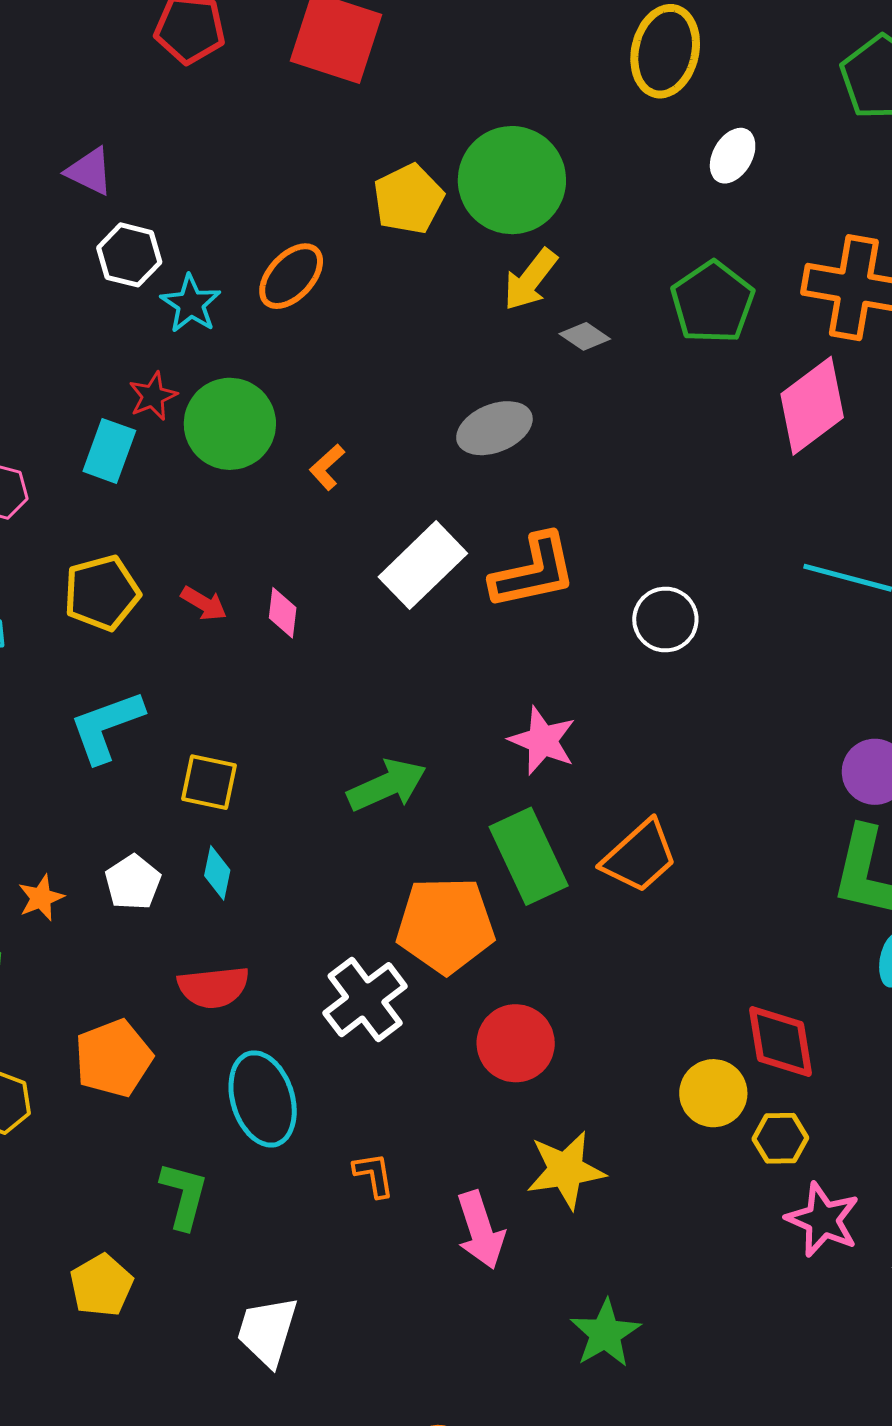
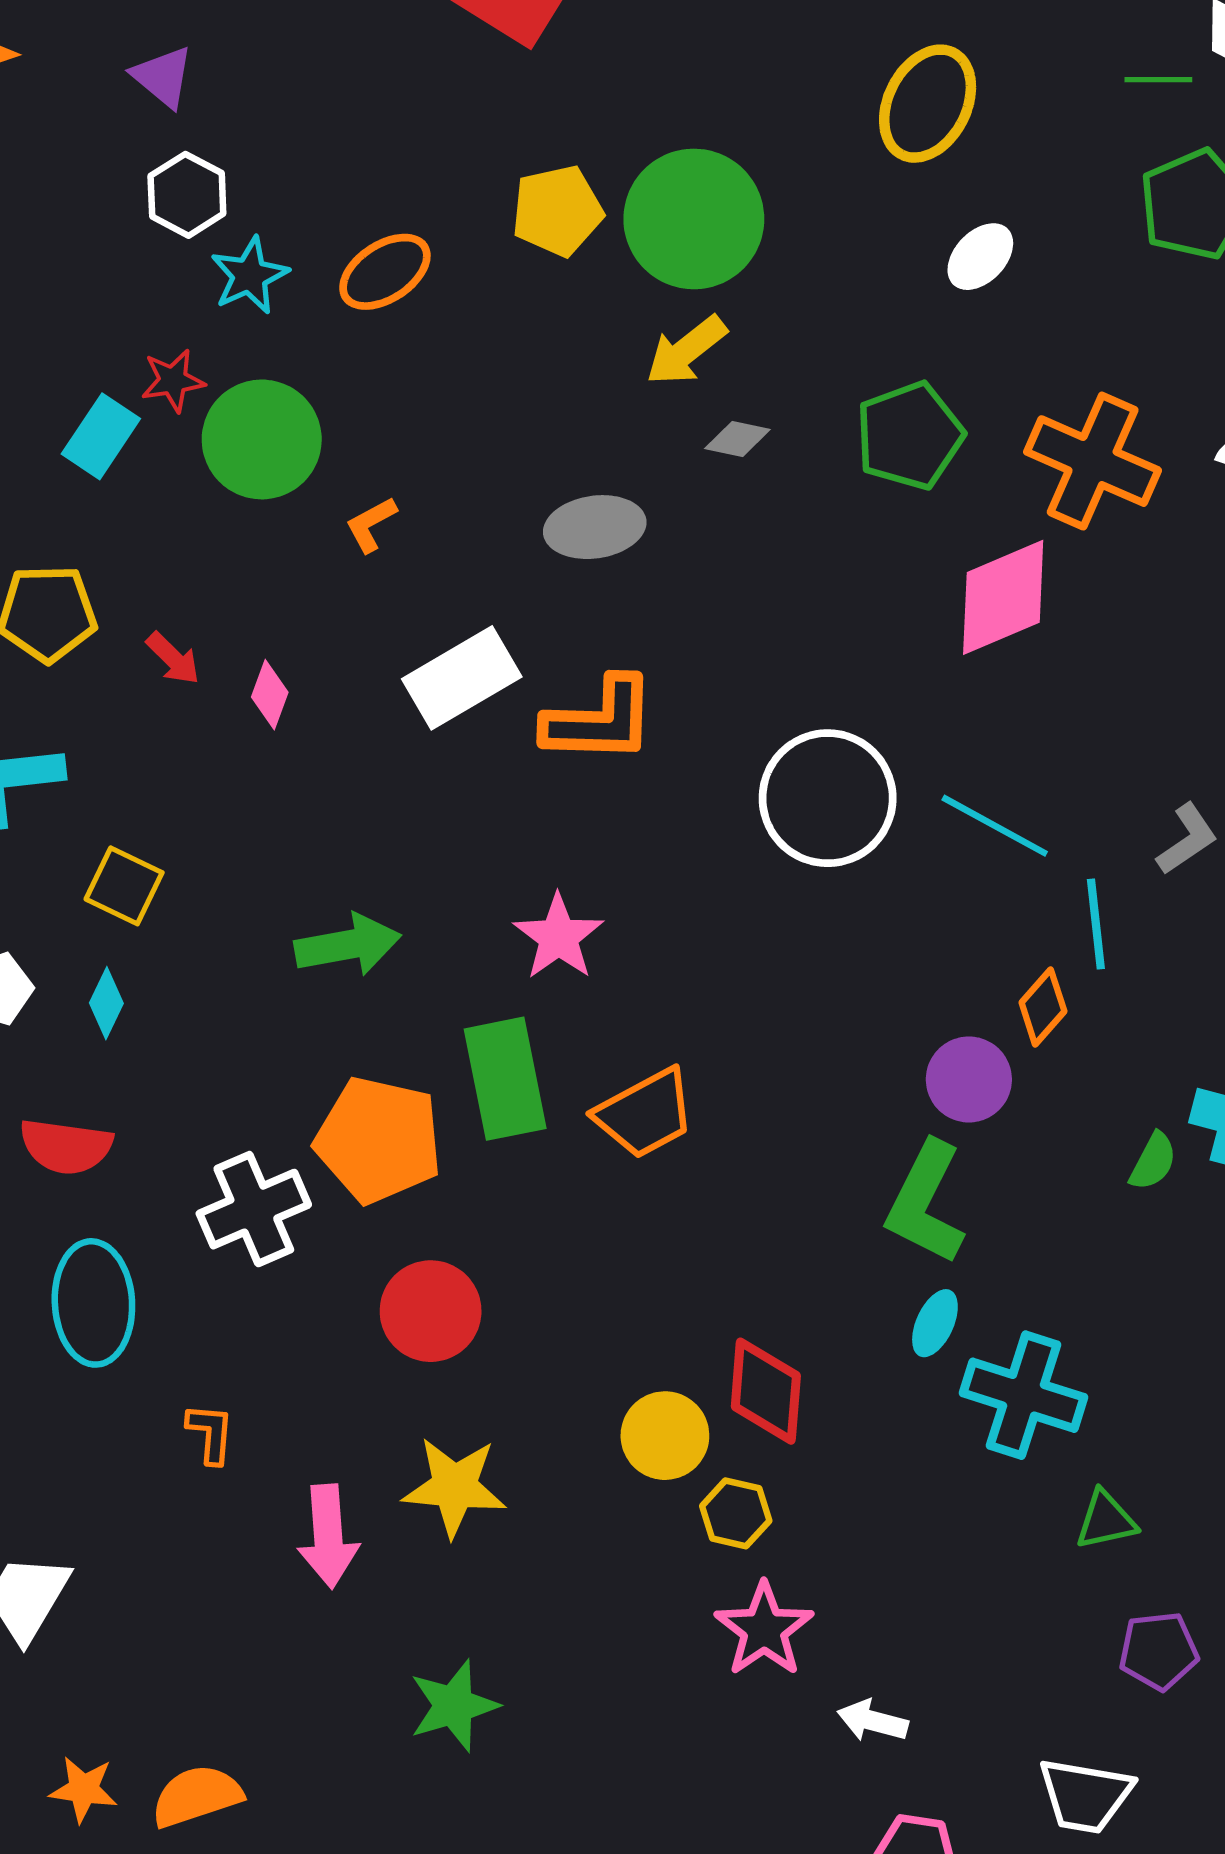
gray diamond: (585, 336) -> (737, 439), turned -36
white circle: (665, 620) -> (828, 798), moved, size x1.6

